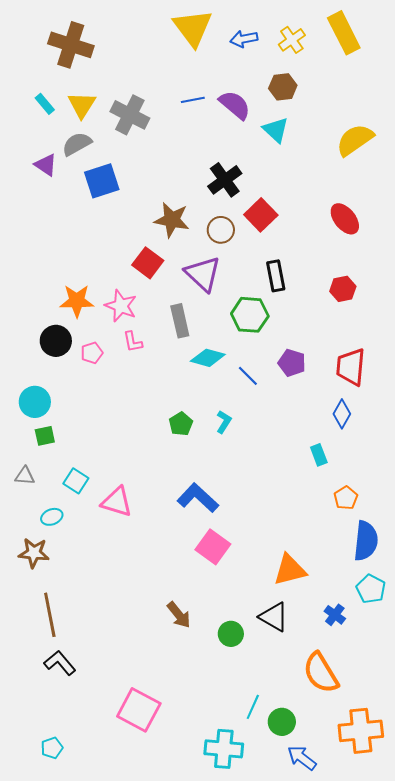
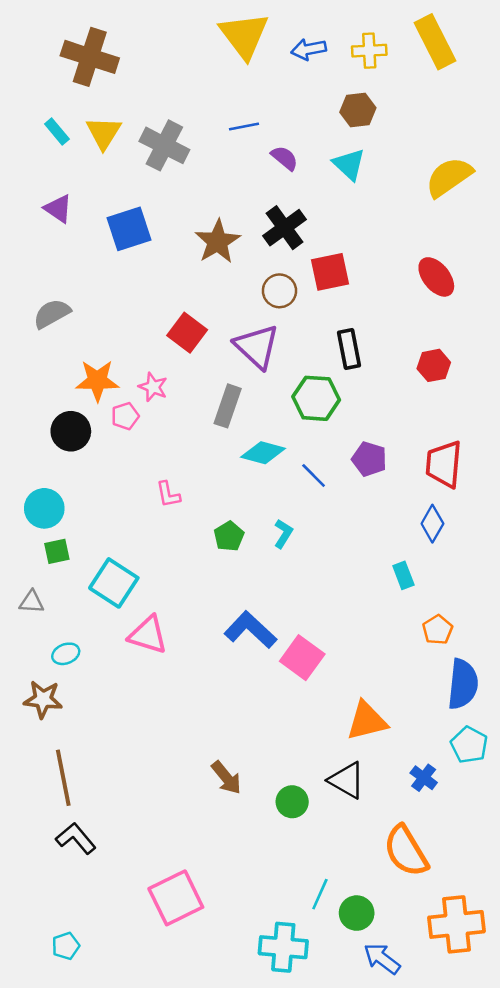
yellow cross: (292, 40) -> (369, 51), turned 32
purple semicircle: (235, 105) -> (285, 158), moved, size x0.7
gray semicircle: (77, 144) -> (52, 314), moved
red square: (261, 215) -> (330, 272), turned 32
brown star: (172, 220) -> (218, 242), moved, turned 30
pink star: (121, 306) -> (153, 387), size x0.7
gray rectangle: (180, 321) -> (228, 406), turned 32
pink L-shape: (133, 342) -> (168, 494), moved
pink pentagon: (92, 353) -> (125, 416), moved
cyan square: (76, 481) -> (114, 583), moved, size x1.5
pink square: (213, 547) -> (302, 658), moved
pink square: (139, 710) -> (176, 898), turned 36

